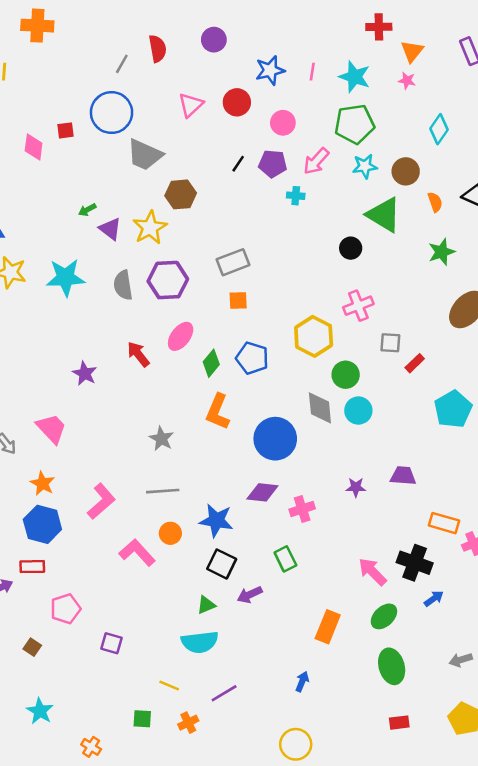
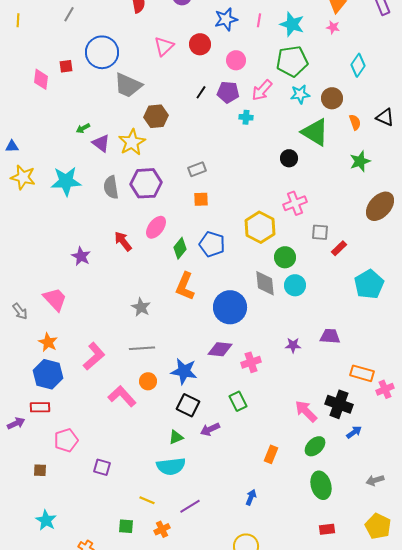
gray line: (122, 64) -> (69, 14), moved
gray rectangle: (233, 262) -> (197, 169), size x0.7
orange rectangle: (328, 627) -> (271, 454), size x0.7
brown square: (32, 647) -> (40, 470), turned -32

